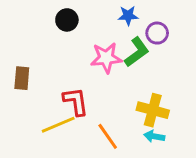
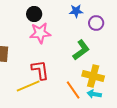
green L-shape: (137, 52) -> (81, 50), moved
pink star: (106, 58) -> (40, 33), moved
orange line: (108, 136) -> (73, 90), moved

